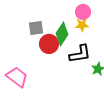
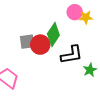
yellow star: (82, 25) -> (86, 17), moved
gray square: (36, 28) -> (27, 42), moved

